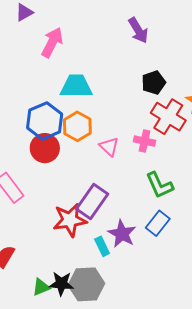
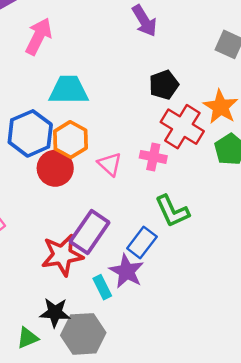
red circle: (45, 148) -> (55, 168), moved
blue rectangle: (158, 223) -> (142, 243), moved
black star: (61, 284) -> (55, 313), moved

